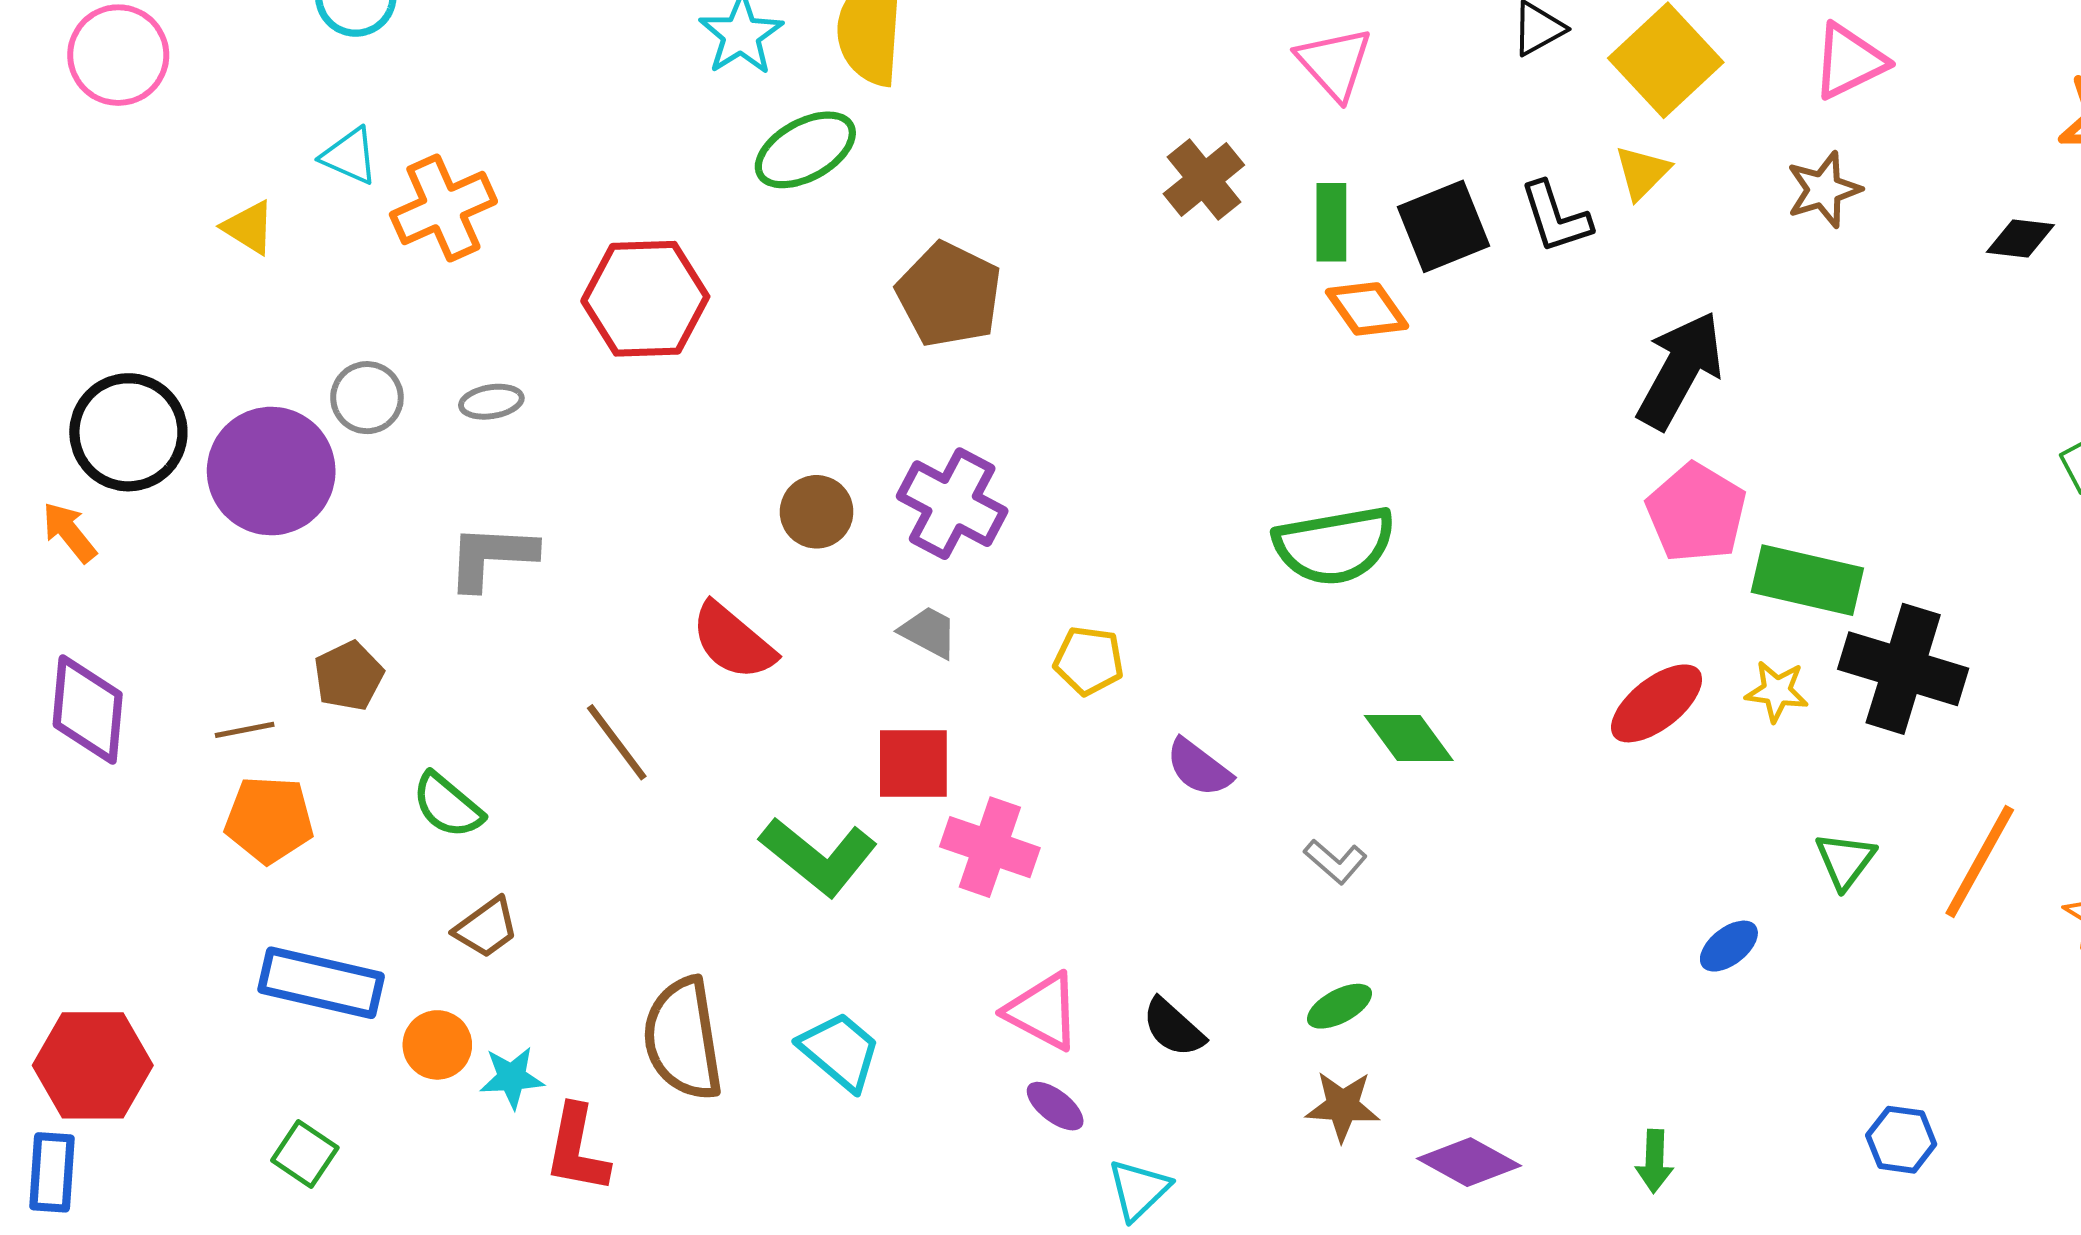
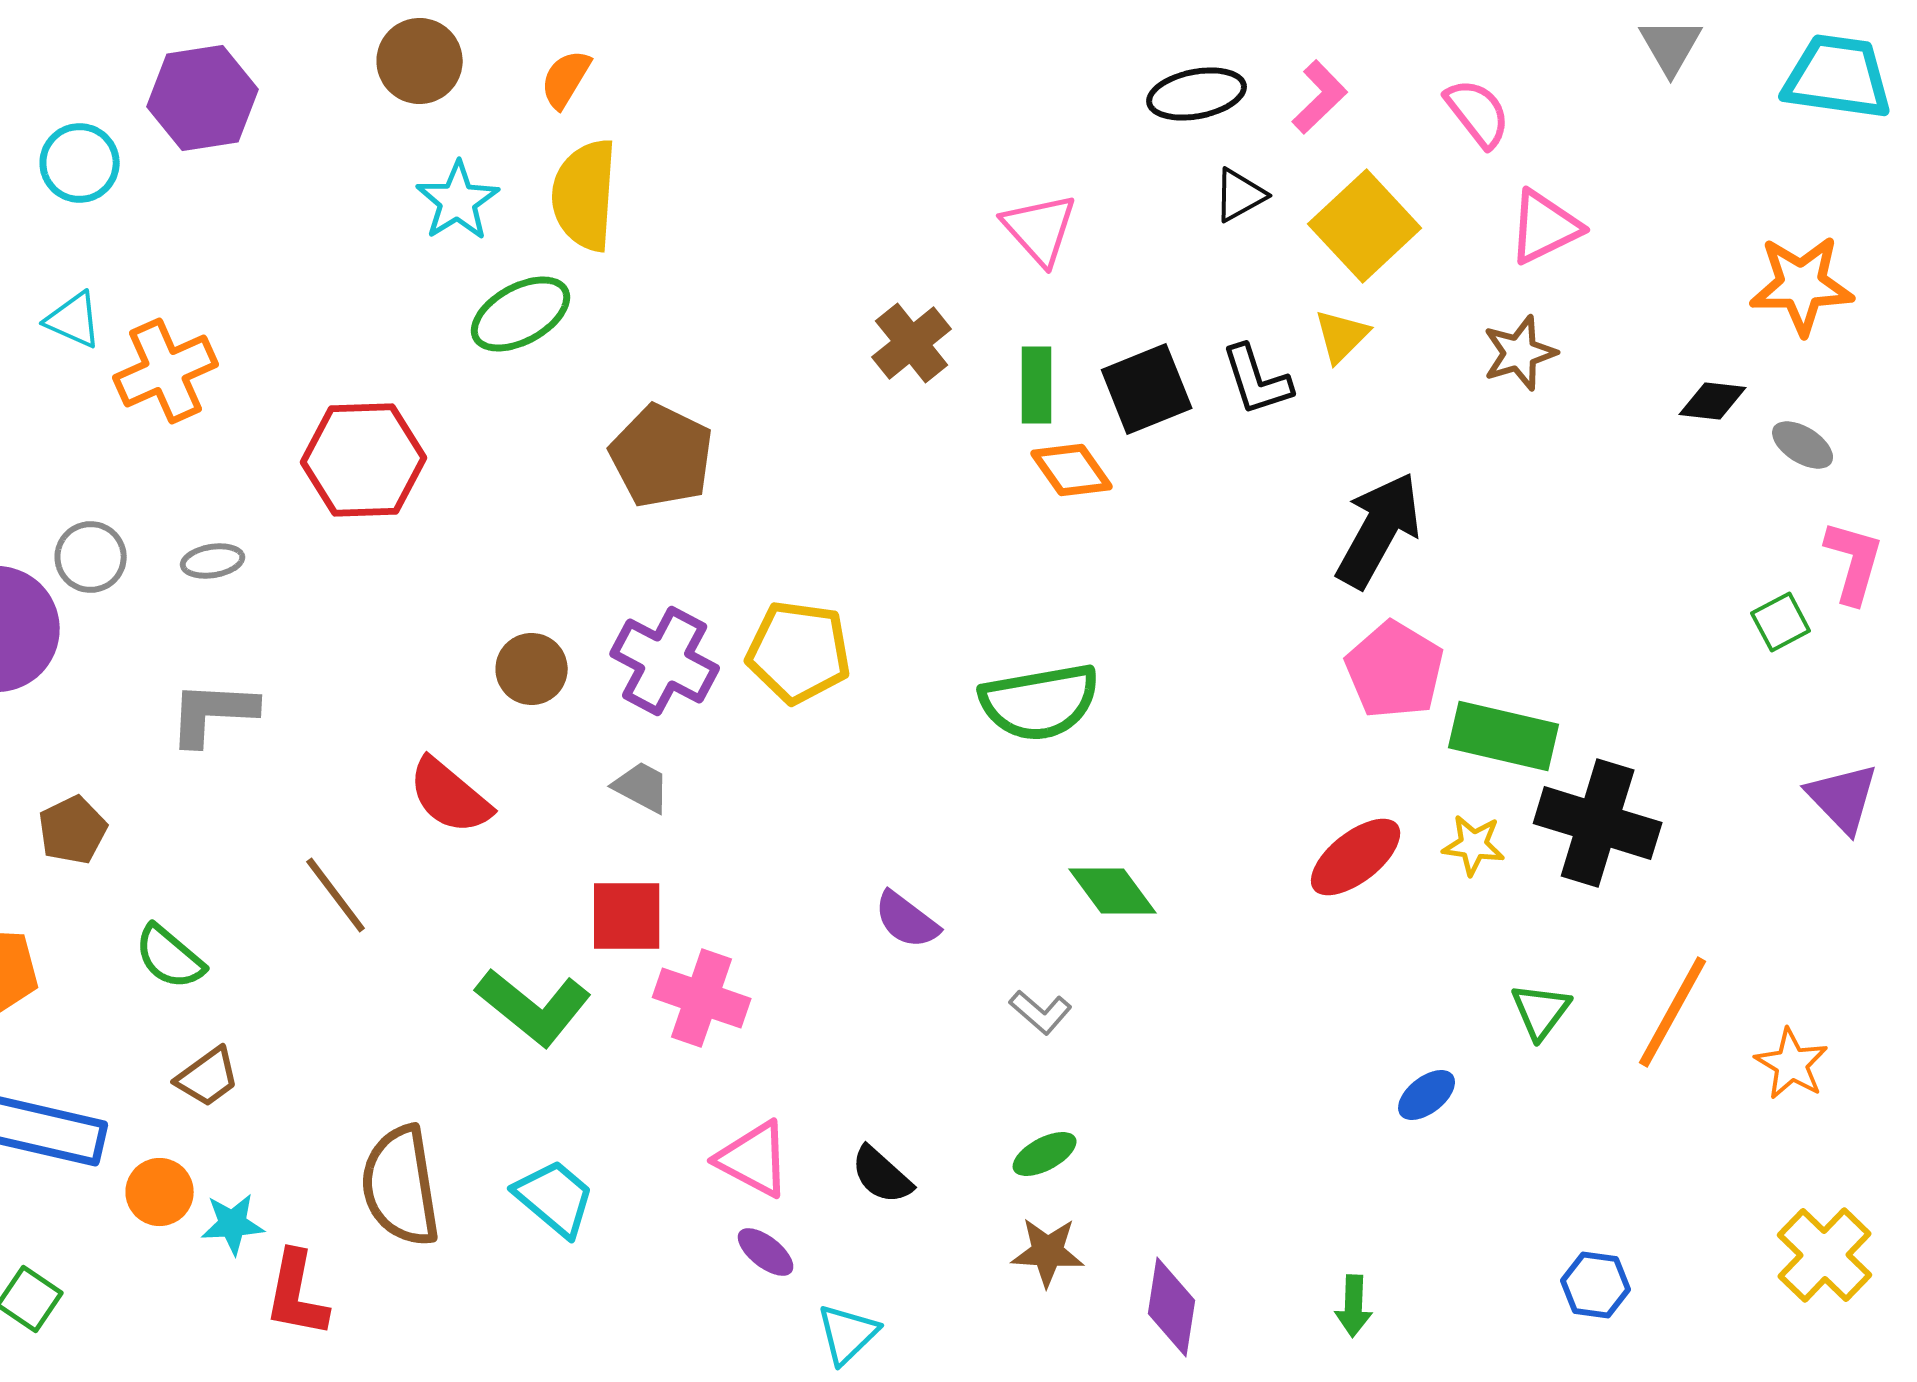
yellow pentagon: (1089, 661) -> (799, 652), moved, size x1.5
purple diamond: (1469, 1162) -> (1172, 1307), turned 70

